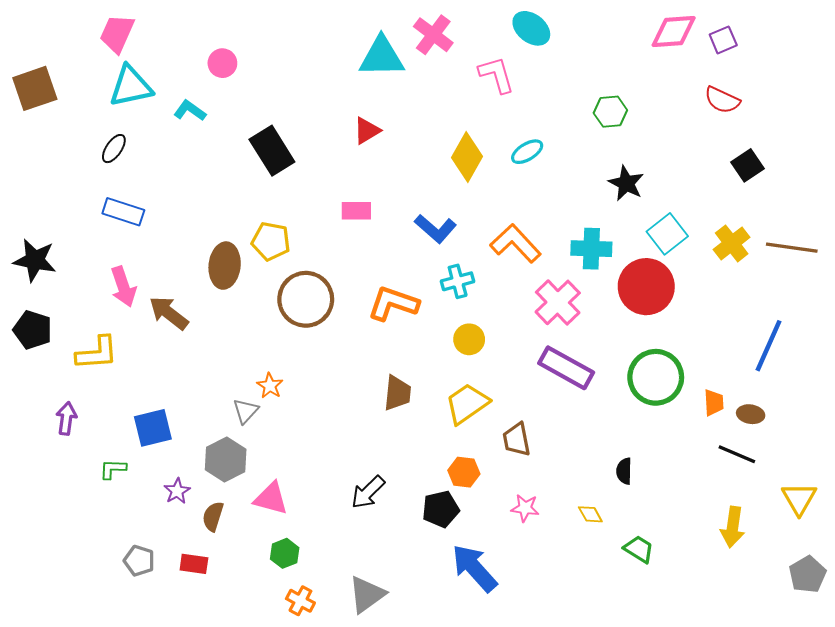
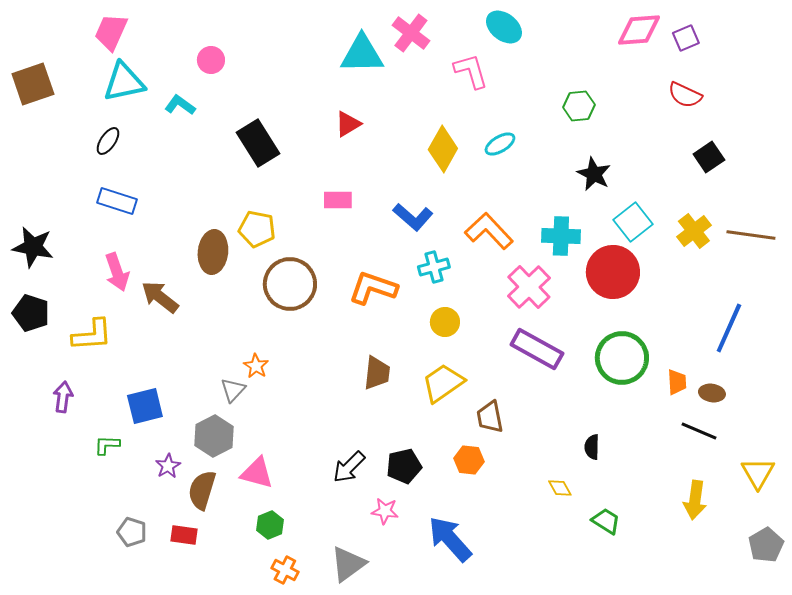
orange hexagon: (464, 472) -> (469, 460), moved
pink star: (525, 508) -> (385, 511), moved
black pentagon: (441, 509) -> (404, 466), moved
brown semicircle: (213, 516) -> (202, 490), size x1.4

